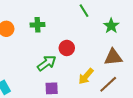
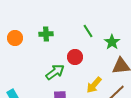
green line: (84, 11) -> (88, 31), moved
green star: (111, 26) -> (112, 42), moved

